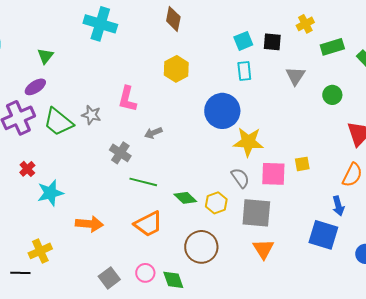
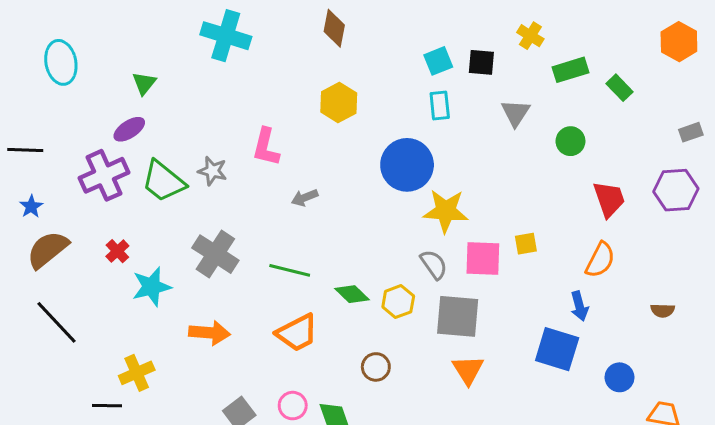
yellow cross: (305, 24) -> (530, 36), turned -30
gray cross: (120, 153) -> (215, 254), moved, size x1.4
brown circle: (201, 247) -> (376, 367), size x0.6

